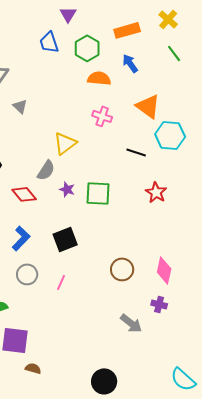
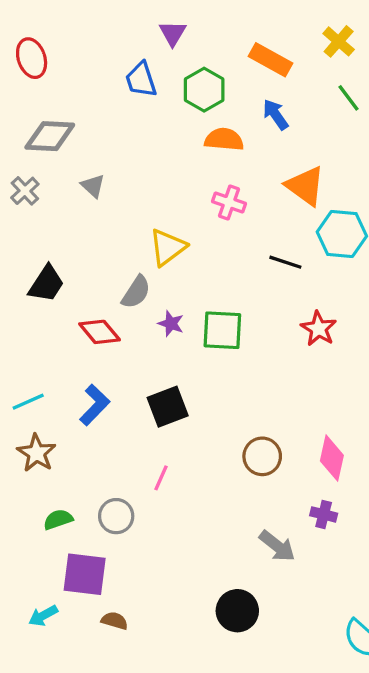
orange rectangle: (127, 30) -> (270, 60), turned 45
gray circle: (27, 274) -> (116, 516), moved
black circle: (104, 381) -> (237, 611), moved

